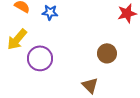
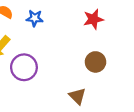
red star: (127, 13) -> (93, 19), moved

